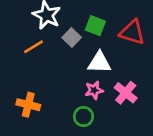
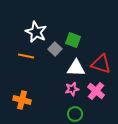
red triangle: (132, 32) -> (101, 64), moved
orange line: (34, 47) -> (26, 56), turned 42
green circle: (84, 116) -> (75, 114), moved

